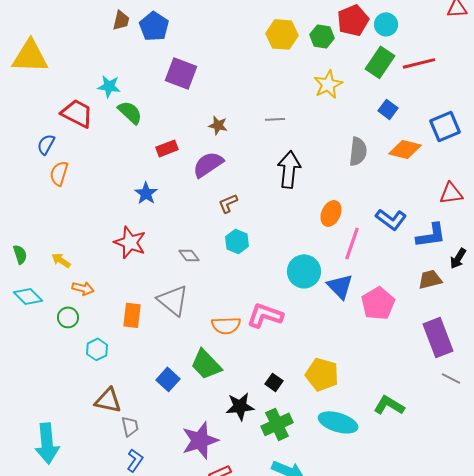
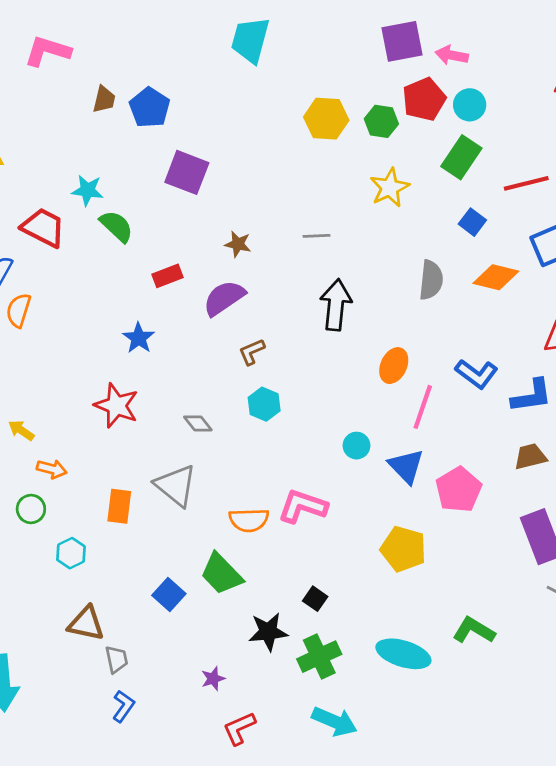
red line: (419, 63) -> (526, 183), moved
cyan circle: (304, 271) -> (357, 446), size x0.6
yellow pentagon: (322, 374) -> (403, 549), moved
purple star: (200, 440) -> (213, 679), size x0.5

